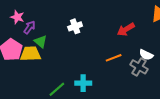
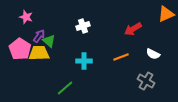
purple arrow: (29, 27) -> (39, 36), moved
gray cross: (139, 67) -> (146, 81), moved
cyan cross: (83, 83) -> (84, 61), moved

